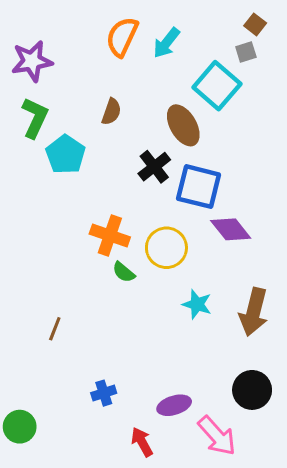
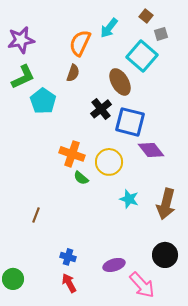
brown square: (255, 24) -> (146, 16), moved
orange semicircle: (122, 37) -> (80, 43), moved
green L-shape: (35, 118) -> (23, 77), turned 40
blue cross: (104, 393) -> (68, 257), turned 35
red arrow: (142, 442) -> (69, 283), moved

